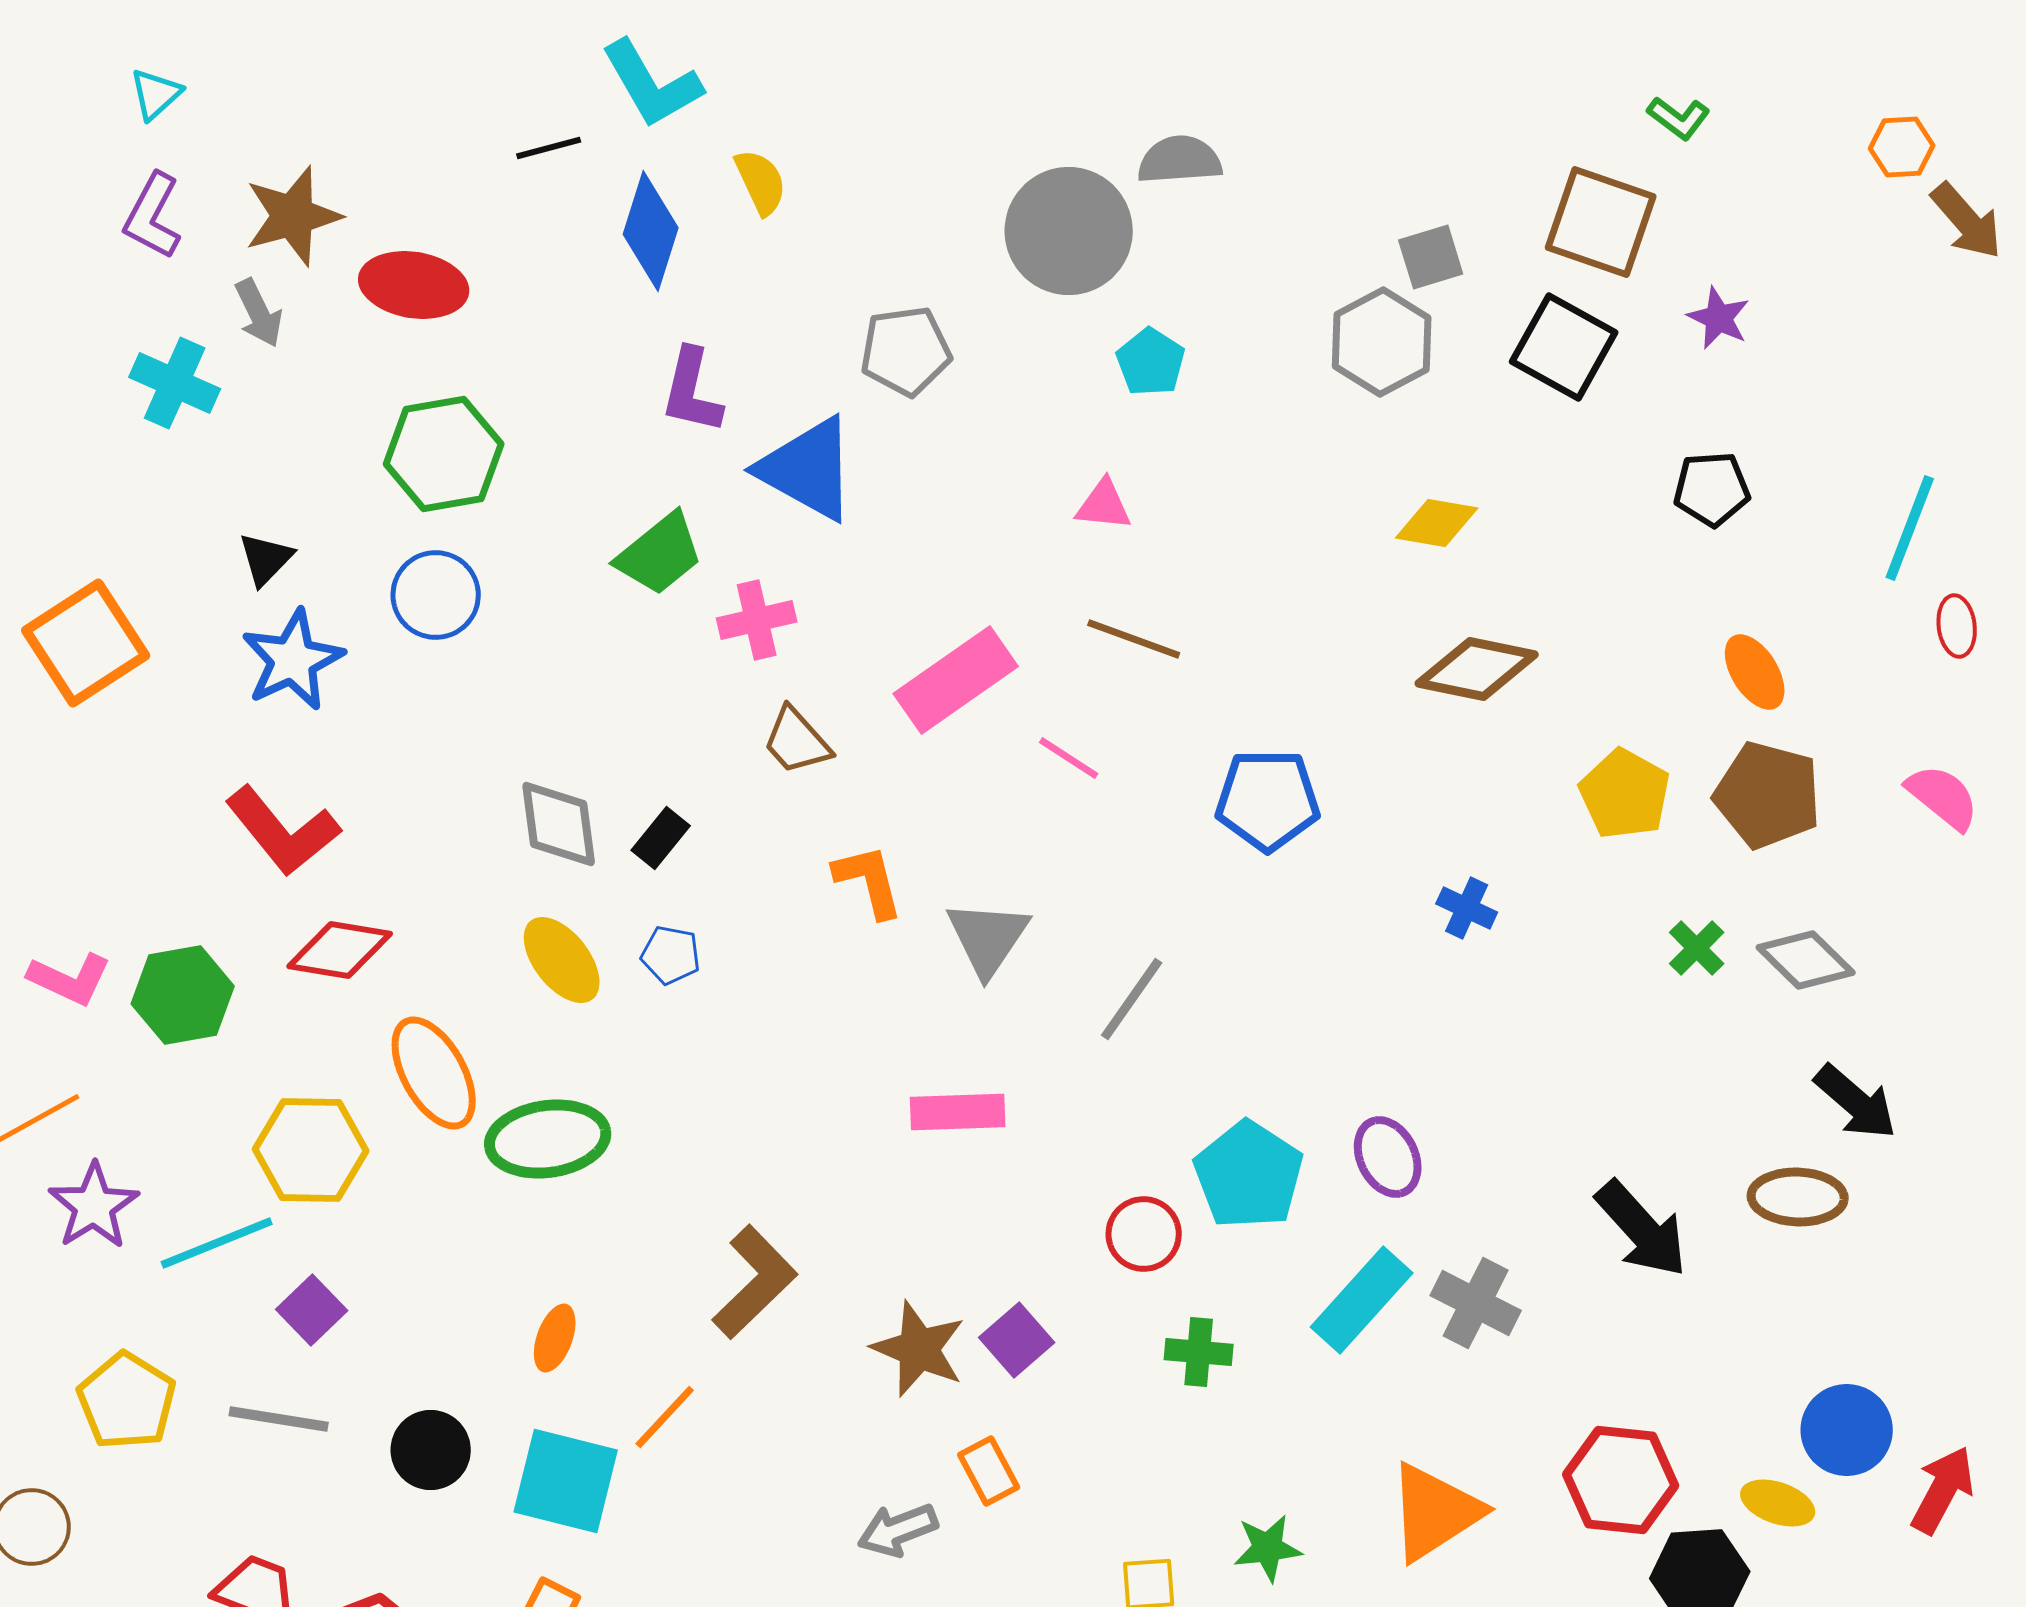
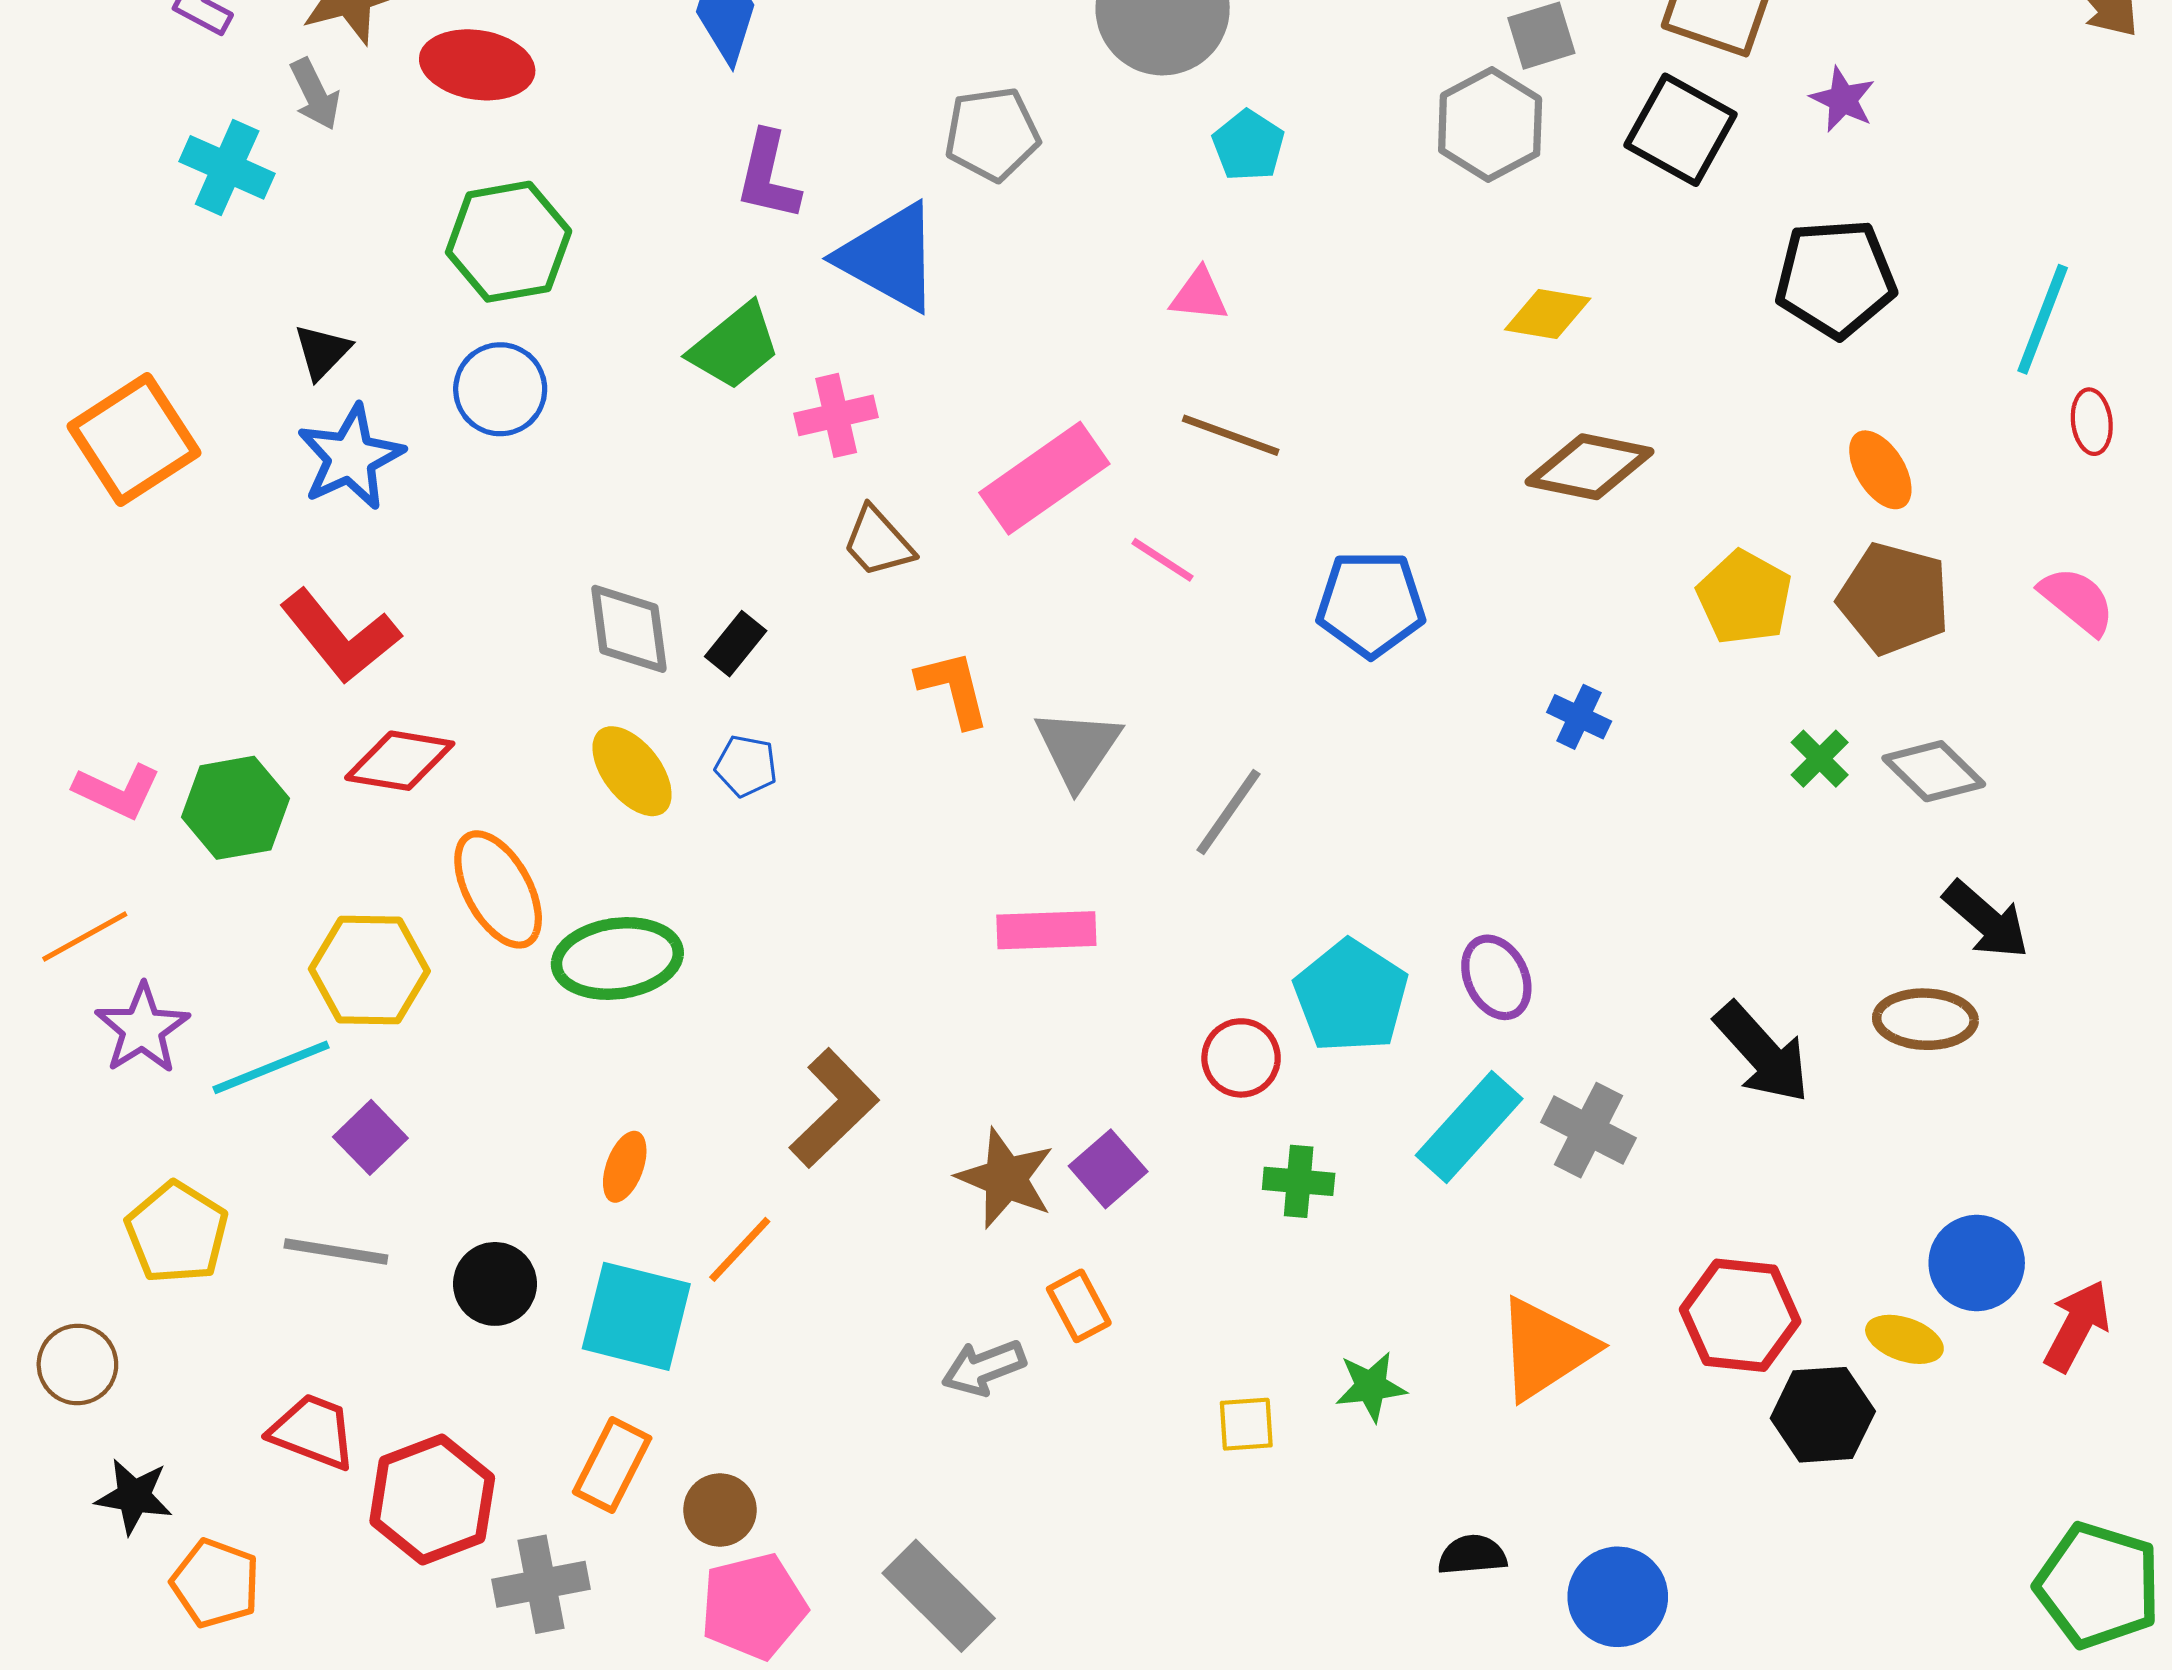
black pentagon: (1712, 489) -> (1835, 278), size x1.5

